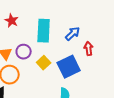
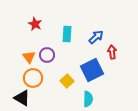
cyan rectangle: (44, 31) -> (67, 34), size x0.7
yellow square: (44, 63) -> (67, 81), moved

